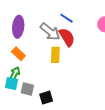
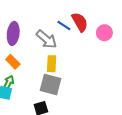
red semicircle: (67, 37) -> (80, 22), moved
gray square: (27, 89) -> (50, 85), moved, size x1.5

